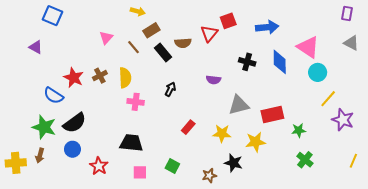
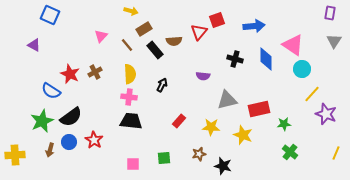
gray triangle: (351, 43) -> (334, 41), turned 35
yellow semicircle: (125, 78) -> (130, 74), moved
green star: (44, 127) -> (42, 121), turned 30
yellow star: (256, 142) -> (243, 135), turned 30
black trapezoid: (131, 143) -> (131, 121), moved
brown arrow: (40, 156) -> (50, 150), moved
black star: (233, 163) -> (223, 166), moved
red star: (99, 166) -> (94, 140), moved
green square: (172, 166) -> (164, 158), turned -32
brown star: (209, 176) -> (199, 154), moved

